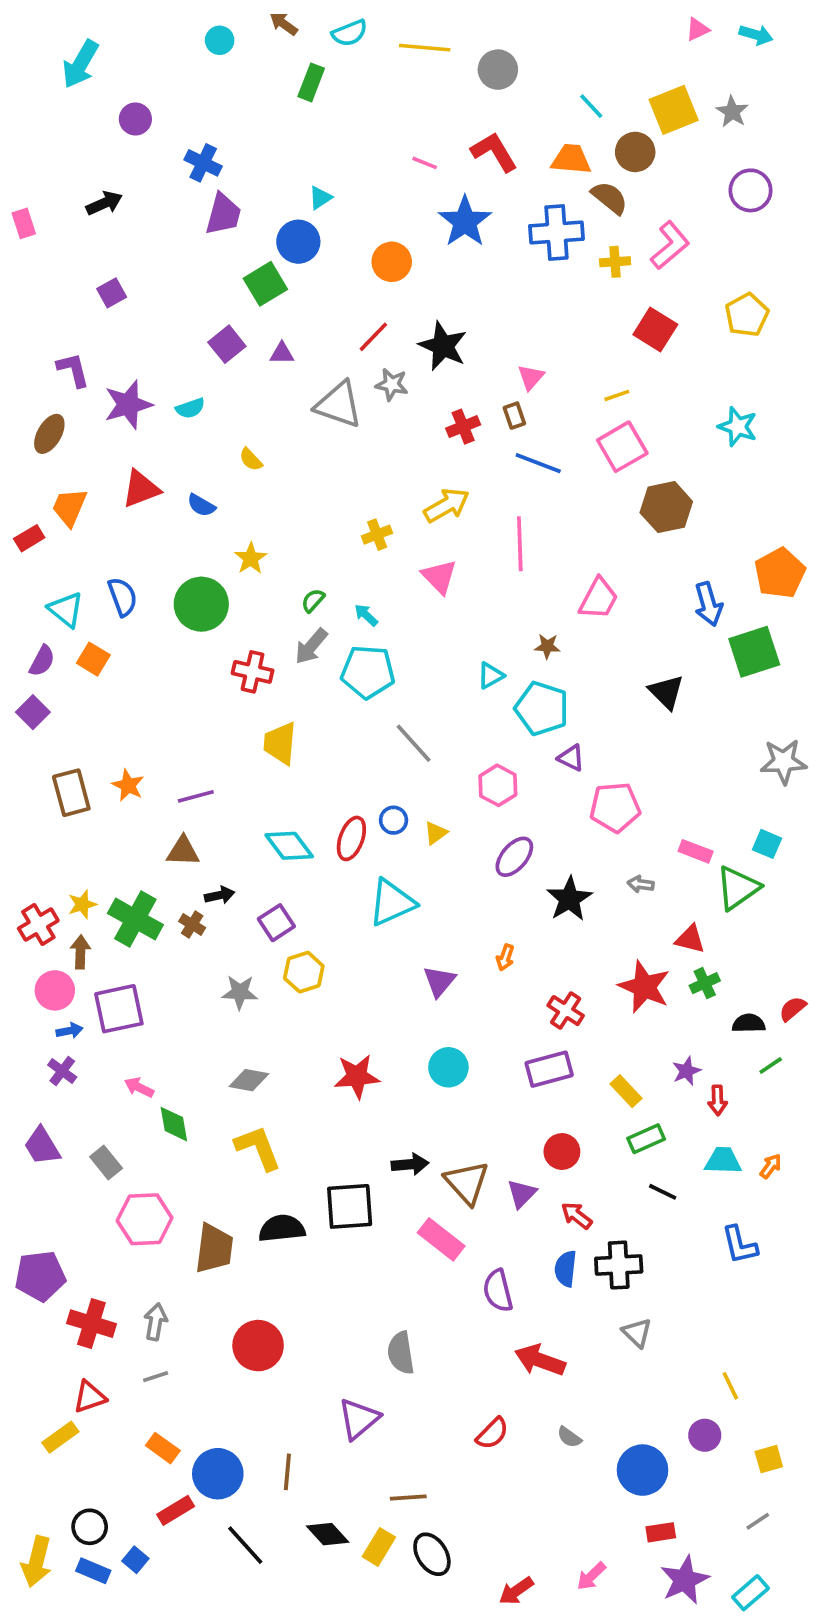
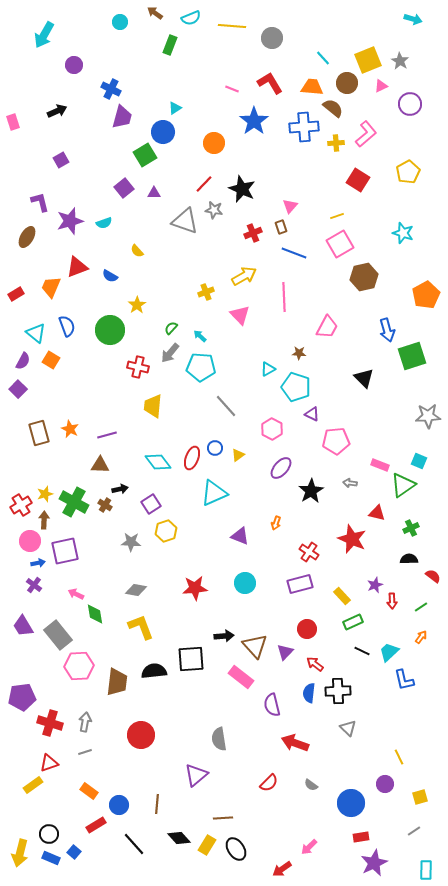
pink triangle: (697, 29) -> (381, 86), moved
orange trapezoid: (69, 507) -> (51, 287), moved
orange pentagon: (780, 573) -> (426, 295), moved
purple triangle: (439, 981) -> (240, 536), turned -48
green cross: (705, 983) -> (411, 528), moved
red semicircle: (793, 1009) -> (433, 576), moved, turned 77
green line: (771, 1065) -> (421, 607), moved
cyan trapezoid: (723, 1161) -> (389, 652), moved, turned -45
gray rectangle: (106, 1162) -> (58, 635), size x1.6
blue circle: (218, 1474) -> (119, 805), size x0.7
pink arrow: (591, 1576) -> (309, 847), moved
cyan rectangle: (751, 1593) -> (426, 870), moved, turned -48

